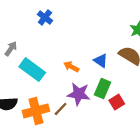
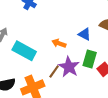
purple star: (79, 94) -> (69, 67), turned 30
brown line: (61, 109) -> (54, 72), moved

